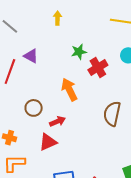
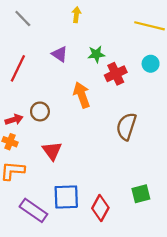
purple triangle: (31, 56) -> (60, 54), moved
red arrow: (57, 121) -> (14, 120), moved
red triangle: (48, 142) -> (52, 151), turned -48

